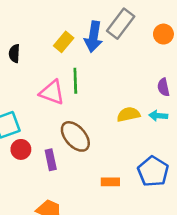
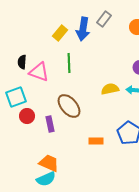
gray rectangle: (121, 24) -> (104, 19), size x0.7
black semicircle: (14, 53) -> (22, 62), moved
pink triangle: (52, 92) -> (39, 72), moved

